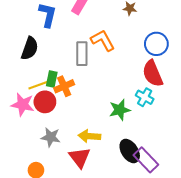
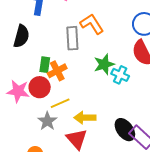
yellow line: (38, 85) -> (60, 103), moved
cyan cross: (145, 97) -> (120, 75), moved
green star: (120, 110) -> (104, 64), moved
gray star: (51, 137) -> (47, 121), turned 30

